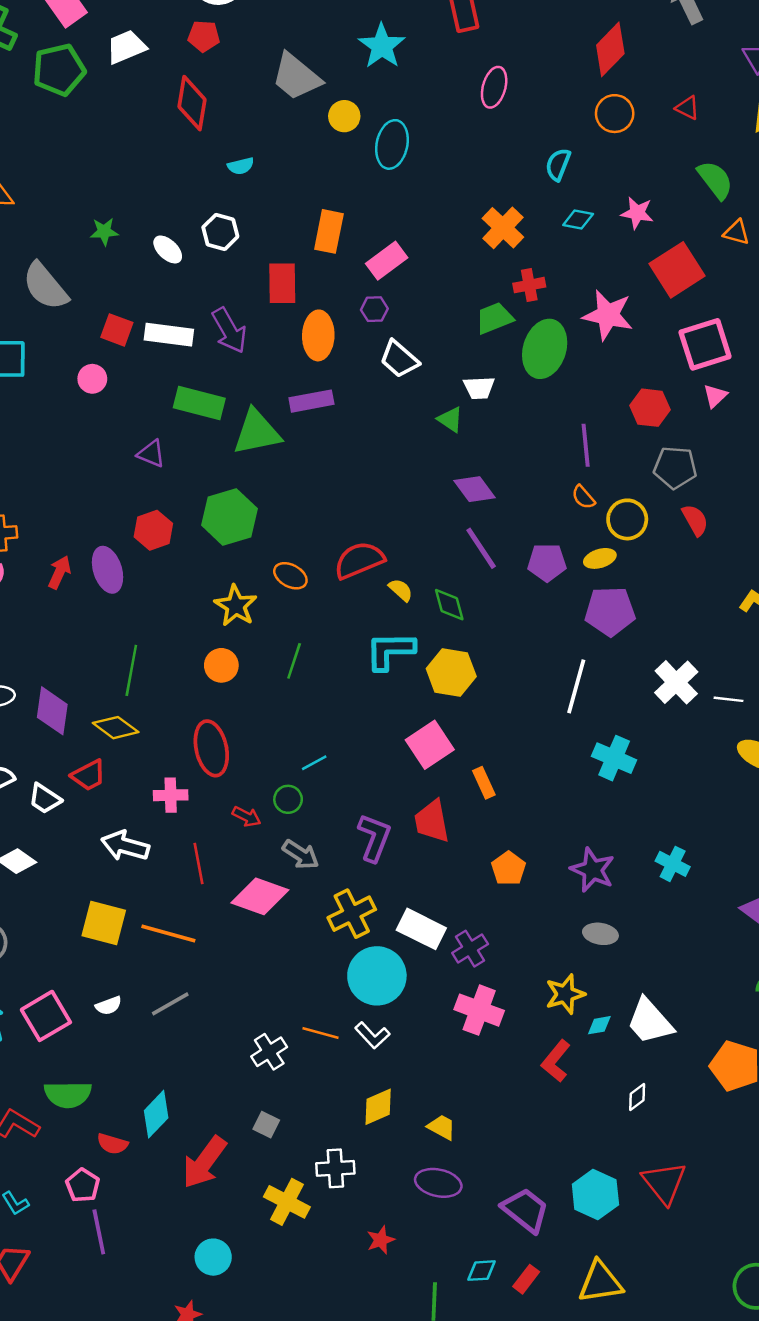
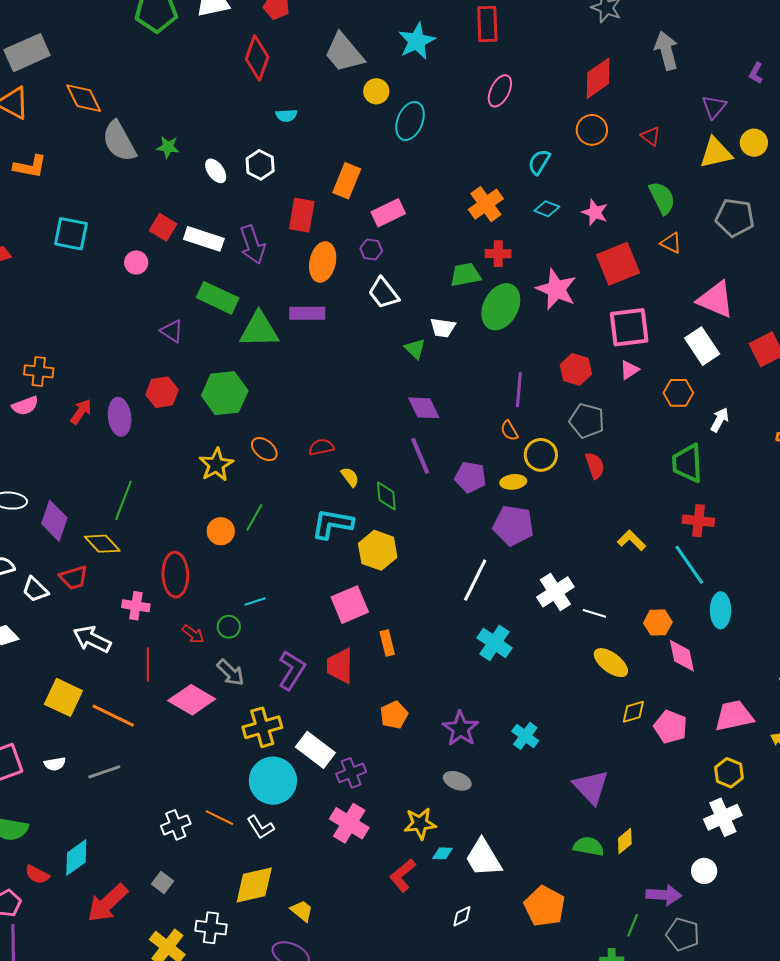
gray semicircle: (45, 286) -> (119, 141), moved
red semicircle: (359, 560) -> (321, 447), size x0.6
orange circle: (221, 665) -> (221, 531), moved
yellow diamond: (378, 1107) -> (254, 885), size x1.4

